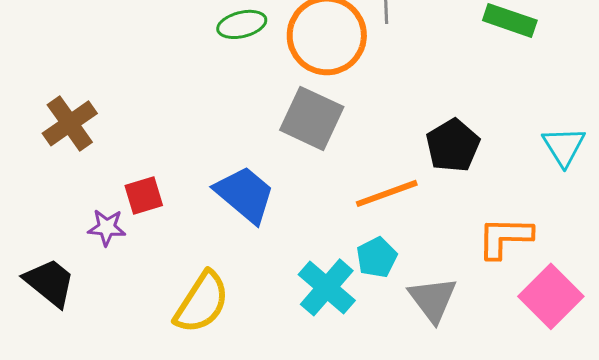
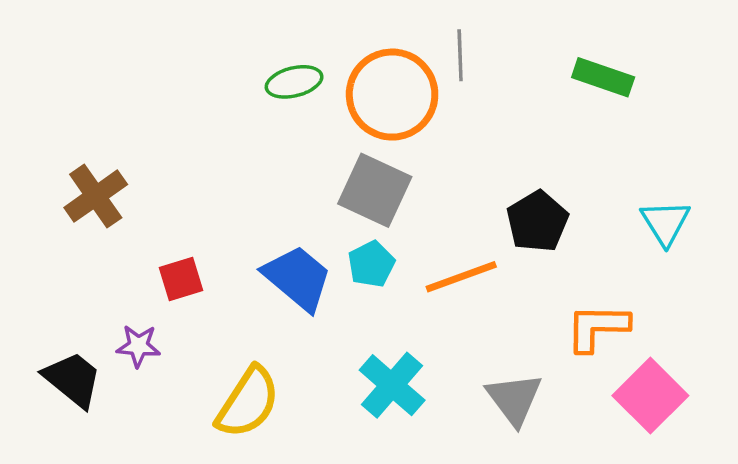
purple star: (107, 227) -> (138, 346), moved
cyan pentagon: (377, 257) -> (371, 264), moved

